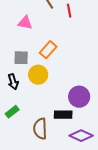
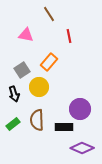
red line: (69, 11) -> (69, 36), moved
gray square: (21, 58) -> (22, 70), turned -35
brown semicircle: (40, 129) -> (37, 120), moved

